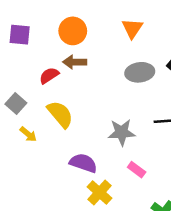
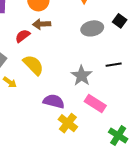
gray star: (122, 132) -> (82, 76), turned -30
pink rectangle: (137, 170) -> (95, 103), size x1.5

